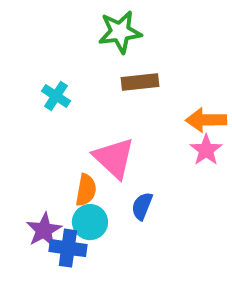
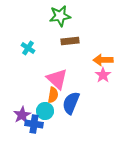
orange semicircle: (86, 190) -> (53, 95), moved
blue semicircle: (142, 206) -> (71, 103), size x1.6

